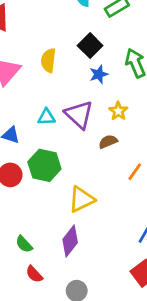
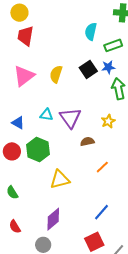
blue star: (99, 74) -> (108, 67), moved
yellow star: (118, 111) -> (108, 121), moved
purple diamond: (70, 241) -> (53, 219), moved
green semicircle: (24, 244) -> (12, 193), moved

